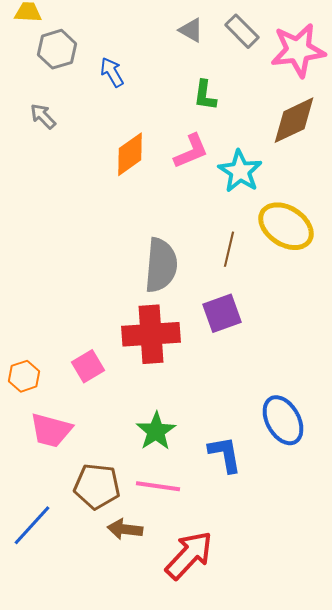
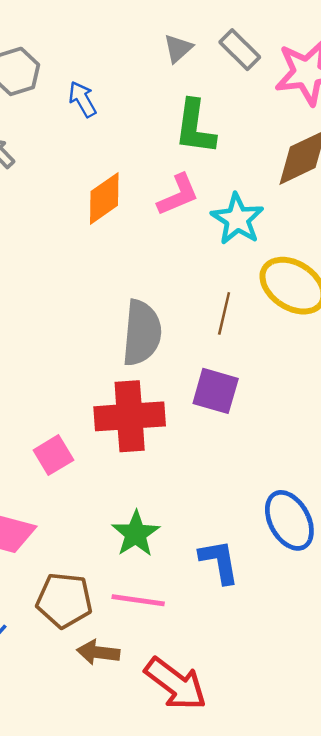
gray triangle: (191, 30) -> (178, 48), turned 48
green L-shape: (205, 95) -> (195, 127), size x1.5
purple square: (222, 313) -> (216, 391), turned 36
red arrow: (189, 555) -> (176, 684), turned 84

